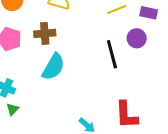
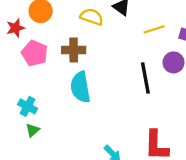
cyan semicircle: (53, 67) -> (80, 87), turned 136

